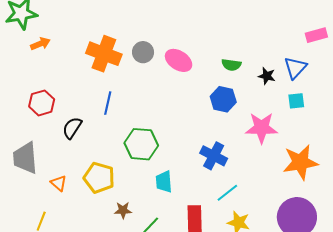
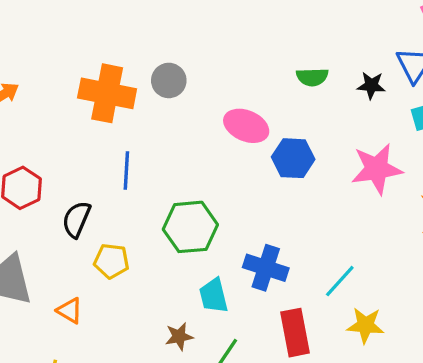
pink ellipse: (179, 60) -> (246, 126), moved
blue hexagon: (223, 99) -> (293, 158), moved
blue cross: (214, 156) -> (266, 268), moved
yellow pentagon: (99, 178) -> (111, 261), moved, size x0.7
cyan trapezoid: (164, 182) -> (214, 296), moved

